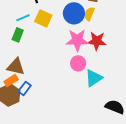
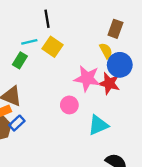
blue circle: (74, 13) -> (120, 65), moved
yellow semicircle: (89, 14) -> (106, 51), turned 120
pink circle: (78, 63) -> (69, 105), moved

